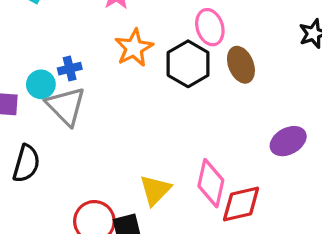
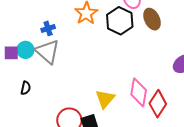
cyan circle: (41, 84) -> (25, 50), moved
black semicircle: (26, 164) -> (26, 88), size x0.6
red diamond: (241, 204) -> (158, 104), turned -40

